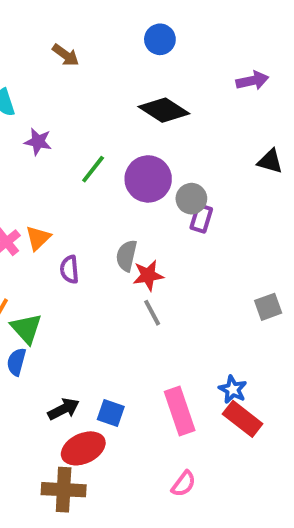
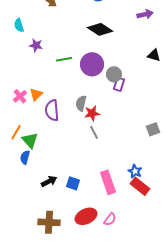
green line: (93, 169) -> (64, 59), turned 42
purple semicircle: (69, 269) -> (52, 110), size x1.5
red ellipse: (83, 448) -> (86, 216), moved

